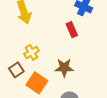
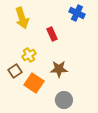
red rectangle: (72, 30) -> (52, 34), moved

